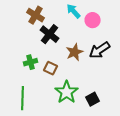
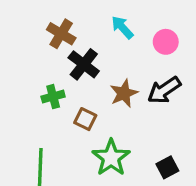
pink circle: (93, 20) -> (166, 42), moved
green cross: (31, 62) -> (53, 97), moved
black square: (93, 99) -> (167, 167), moved

